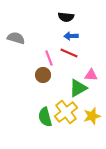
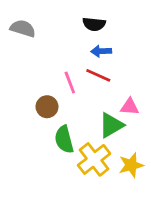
gray semicircle: (16, 38) -> (23, 28), moved
brown circle: (43, 75) -> (47, 107), moved
green semicircle: (45, 117) -> (64, 139), moved

